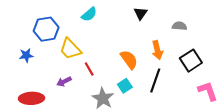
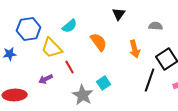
cyan semicircle: (89, 14) -> (70, 26), moved
orange semicircle: (129, 60) -> (99, 42), moved
black line: (155, 81) -> (150, 80), moved

